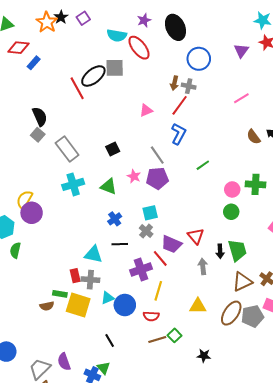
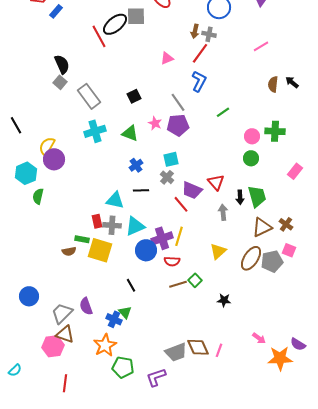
brown semicircle: (254, 137) -> (273, 84), turned 42
purple cross: (141, 270) -> (162, 238), moved
cyan triangle: (108, 298) -> (135, 226), moved, size x1.5
yellow triangle: (198, 306) -> (218, 251), turned -42

